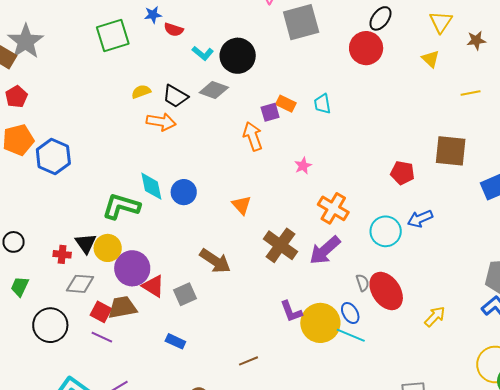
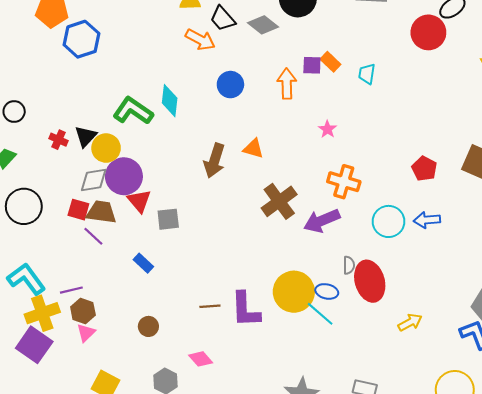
pink star: (303, 166) -> (327, 129), turned -30
blue circle: (184, 192) -> (230, 85), moved
orange triangle: (242, 205) -> (253, 149), turned -50
orange cross: (333, 208) -> (344, 182), turned -32
brown arrow: (215, 261) -> (214, 161), moved, turned 56
gray diamond: (80, 284) -> (94, 180), moved, turned -32
purple L-shape: (291, 311) -> (245, 310), moved, size x1.5
red square: (101, 312) -> (78, 210), turned -30
blue ellipse: (350, 313) -> (327, 291), turned -65
purple line: (102, 337) -> (93, 236), moved

